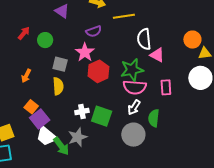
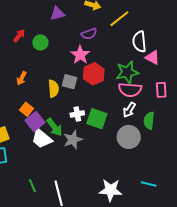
purple triangle: (62, 11) -> (57, 13), turned -49
yellow line: (124, 16) -> (119, 19), turned -30
gray square: (60, 64) -> (70, 82), moved
green arrow: (61, 146) -> (54, 127), moved

